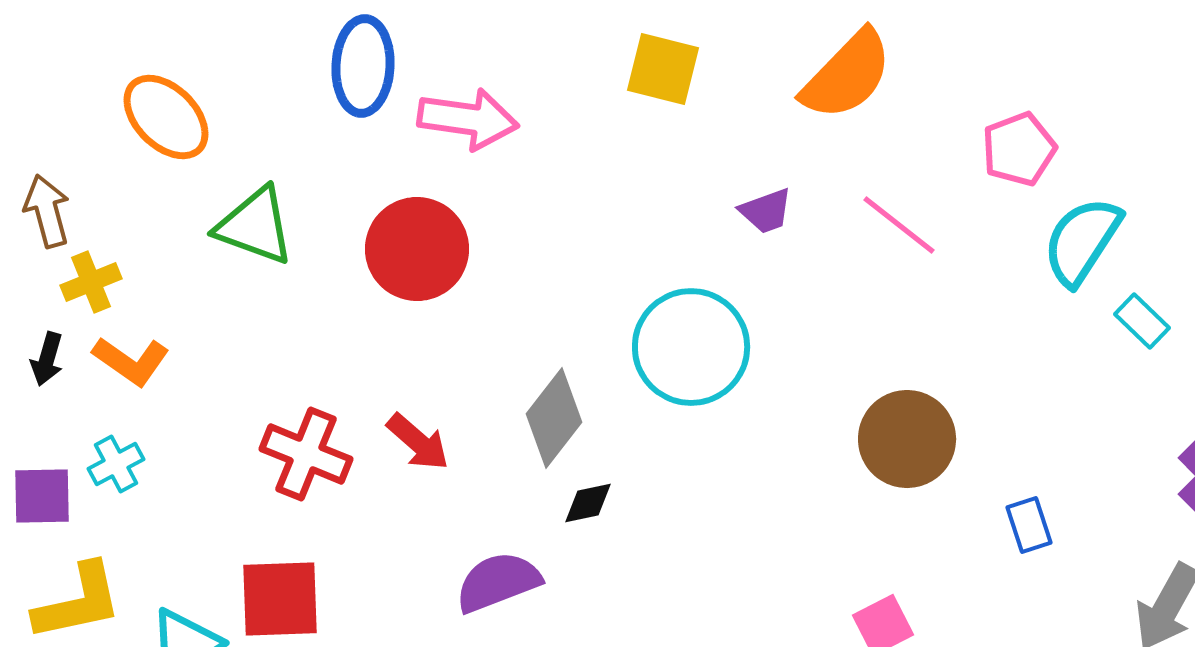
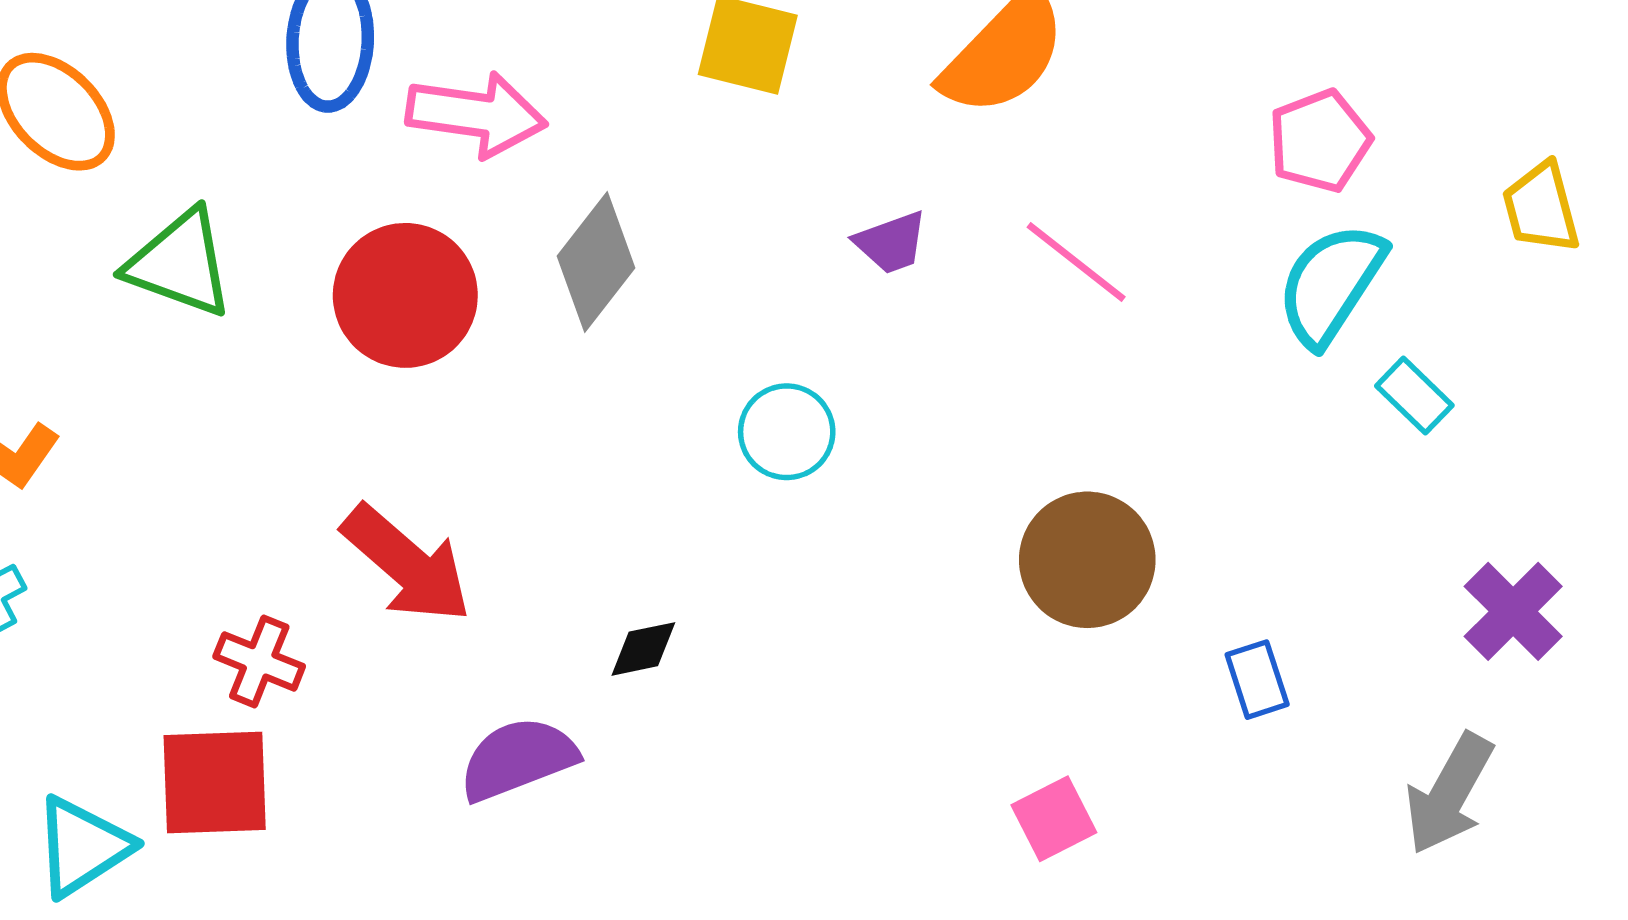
pink pentagon: (1019, 149) -> (1320, 141), moved
cyan circle: (691, 347) -> (787, 432), size x0.6
gray diamond: (554, 418) -> (596, 262), moved
red arrow: (418, 442) -> (407, 564), size x1.5
red cross: (306, 454) -> (259, 661), moved, size x0.7

